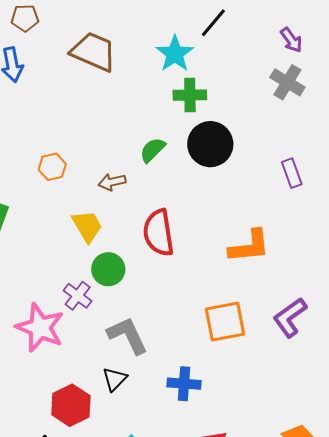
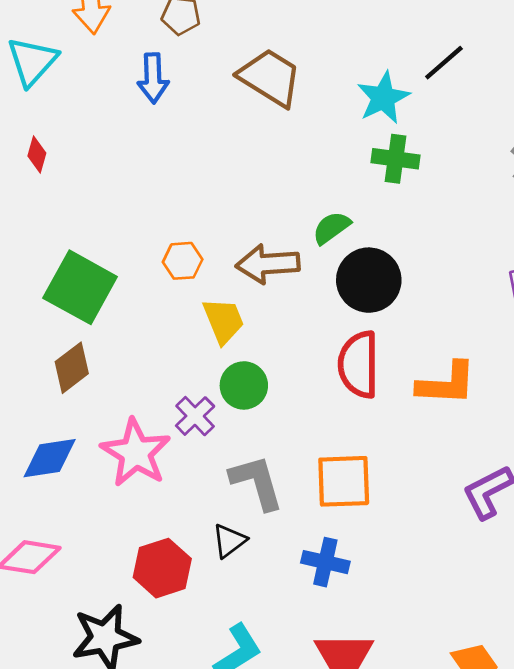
black circle: (210, 144) -> (369, 280), moved
orange hexagon: (52, 167) -> (183, 261), moved
brown arrow: (112, 182) -> (268, 264), size x1.6
red semicircle: (159, 233) -> (359, 365), moved
orange square: (225, 322) -> (344, 481), moved

